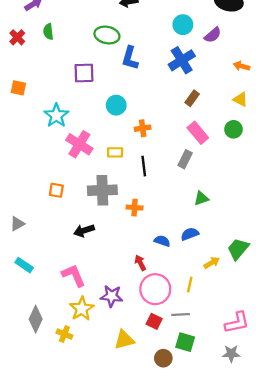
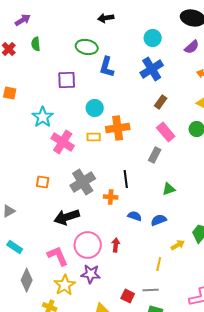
purple semicircle: (213, 35) -> (192, 47), moved
orange cross: (143, 128) -> (118, 128), size x1.6
yellow rectangle: (115, 152) -> (94, 137), moved
black line: (144, 166) -> (126, 179), moved
gray cross: (102, 190) -> (83, 182), turned -30
black arrow: (84, 231) -> (67, 217), size x1.4
blue semicircle: (162, 241) -> (135, 216), moved
red arrow: (140, 263) -> (116, 245), turned 32
pink circle: (155, 289) -> (88, 245), moved
gray diamond: (36, 319) -> (27, 280), moved

